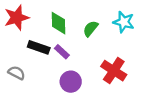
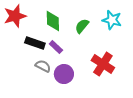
gray semicircle: (17, 73) -> (43, 66), moved

